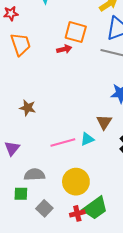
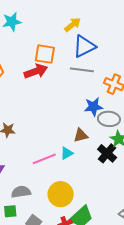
red arrow: (64, 49) -> (36, 71), size x1.6
brown triangle: (104, 122) -> (81, 135), turned 49

